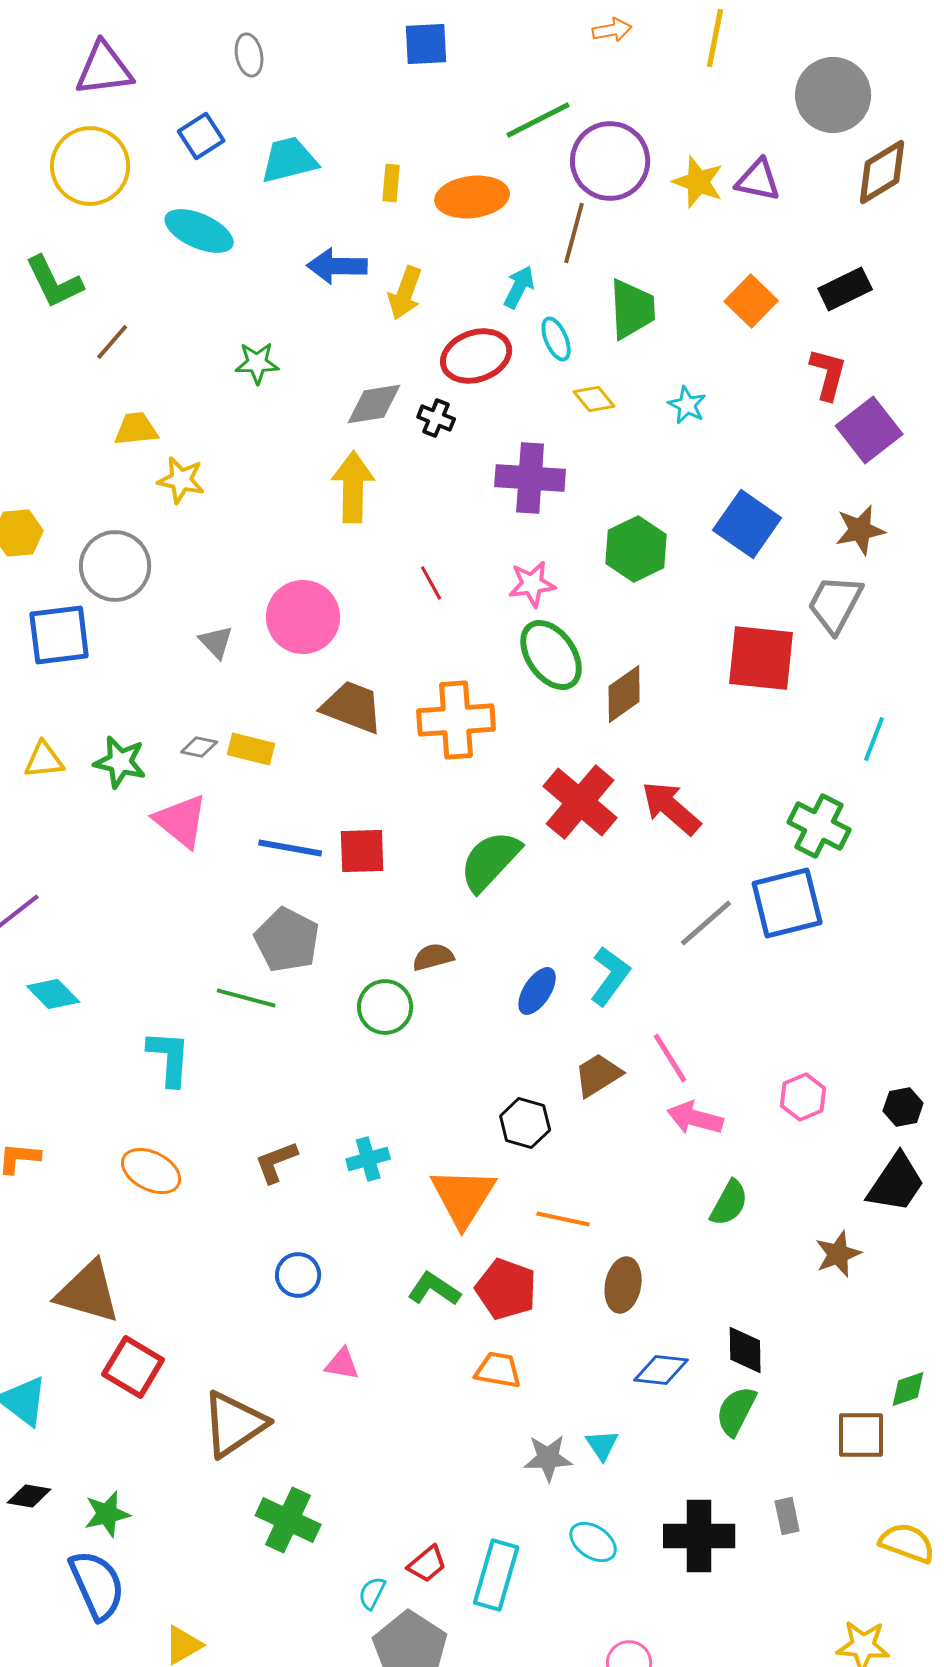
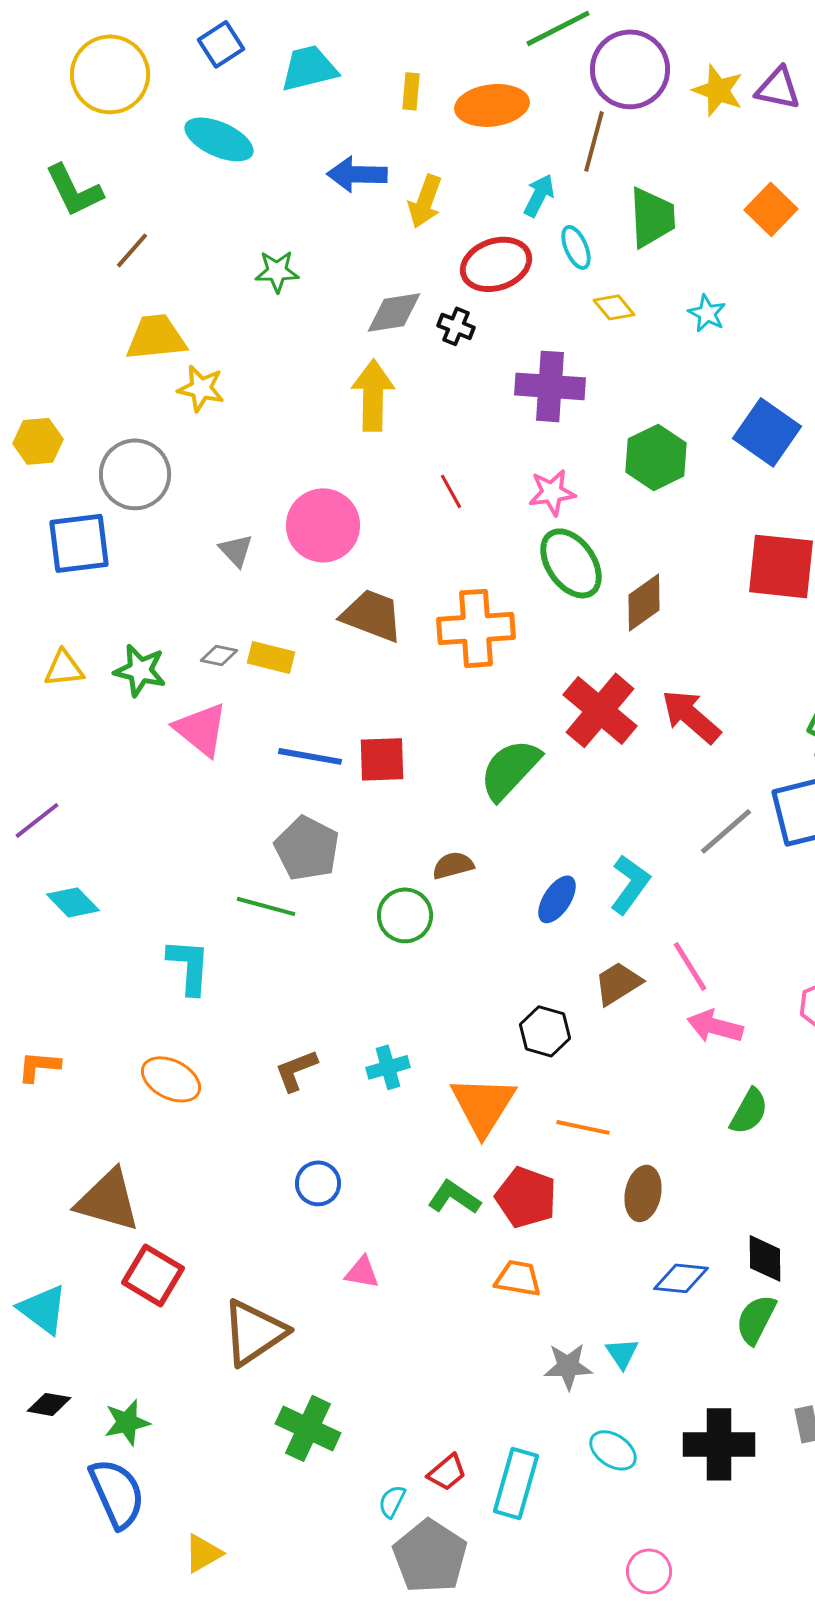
yellow trapezoid: (136, 429) -> (156, 337), size x1.4

